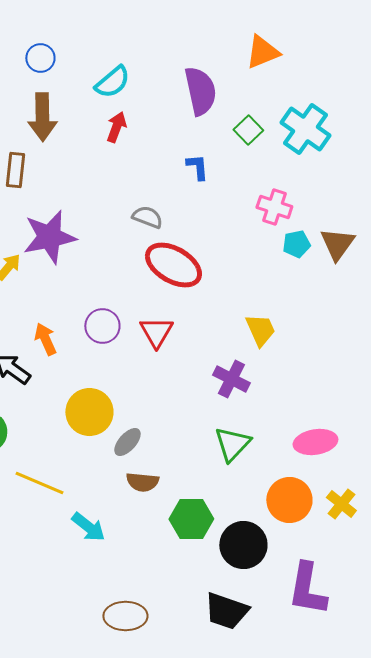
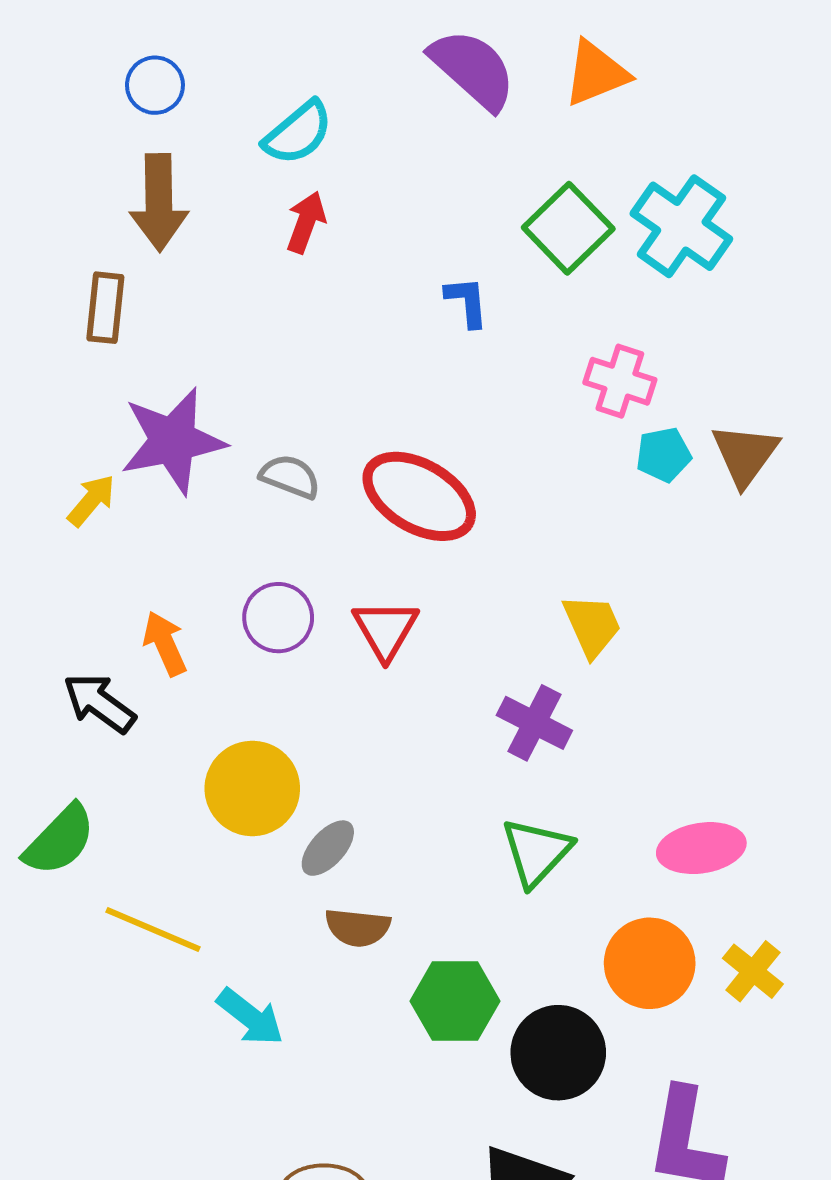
purple semicircle: (200, 91) -> (473, 69), moved, turned -36
green square: (248, 130) -> (568, 228), size x1.5
gray semicircle: (147, 217) -> (290, 477), moved

